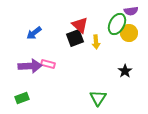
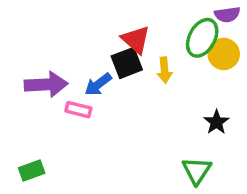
blue arrow: (34, 33) -> (98, 84), moved
purple arrow: (30, 66) -> (46, 84), moved
green triangle: (98, 98) -> (197, 171), moved

